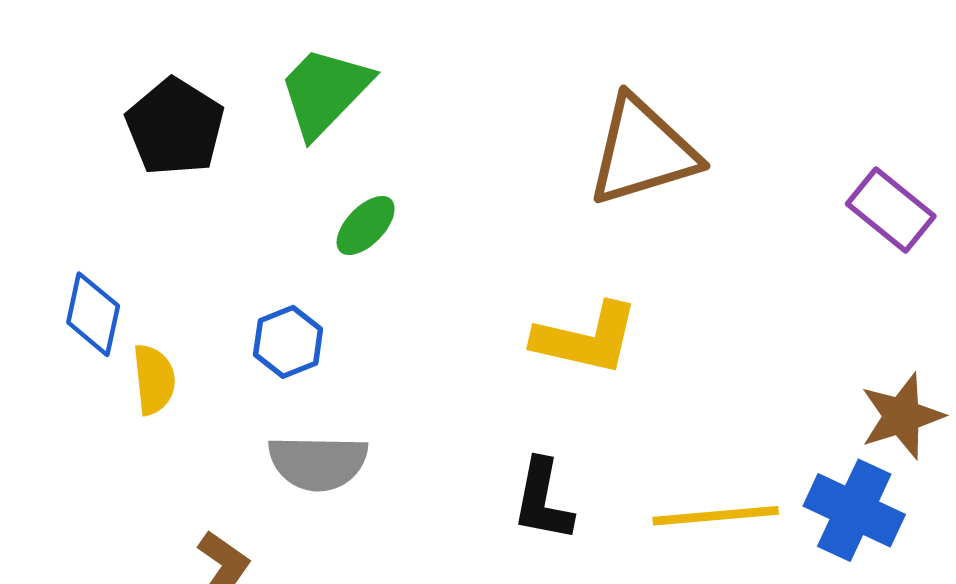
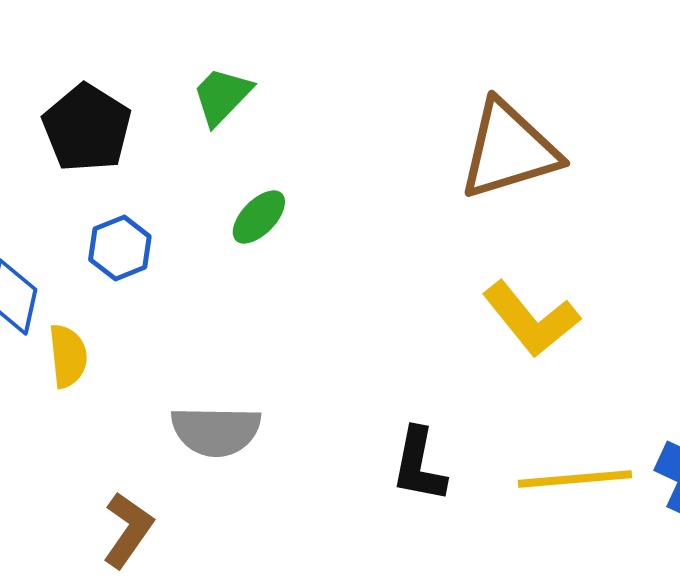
green trapezoid: (325, 91) -> (222, 96), size x0.7
yellow L-shape: (586, 339) -> (531, 319), moved, turned 38
blue hexagon: (288, 342) -> (120, 248), moved

